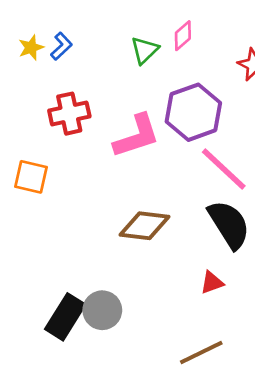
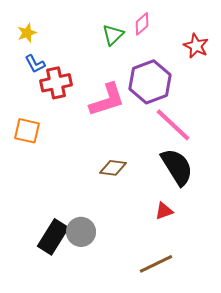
blue L-shape: (61, 46) -> (35, 64), moved, turned 105
brown diamond: (145, 226) -> (113, 168), size x0.7

